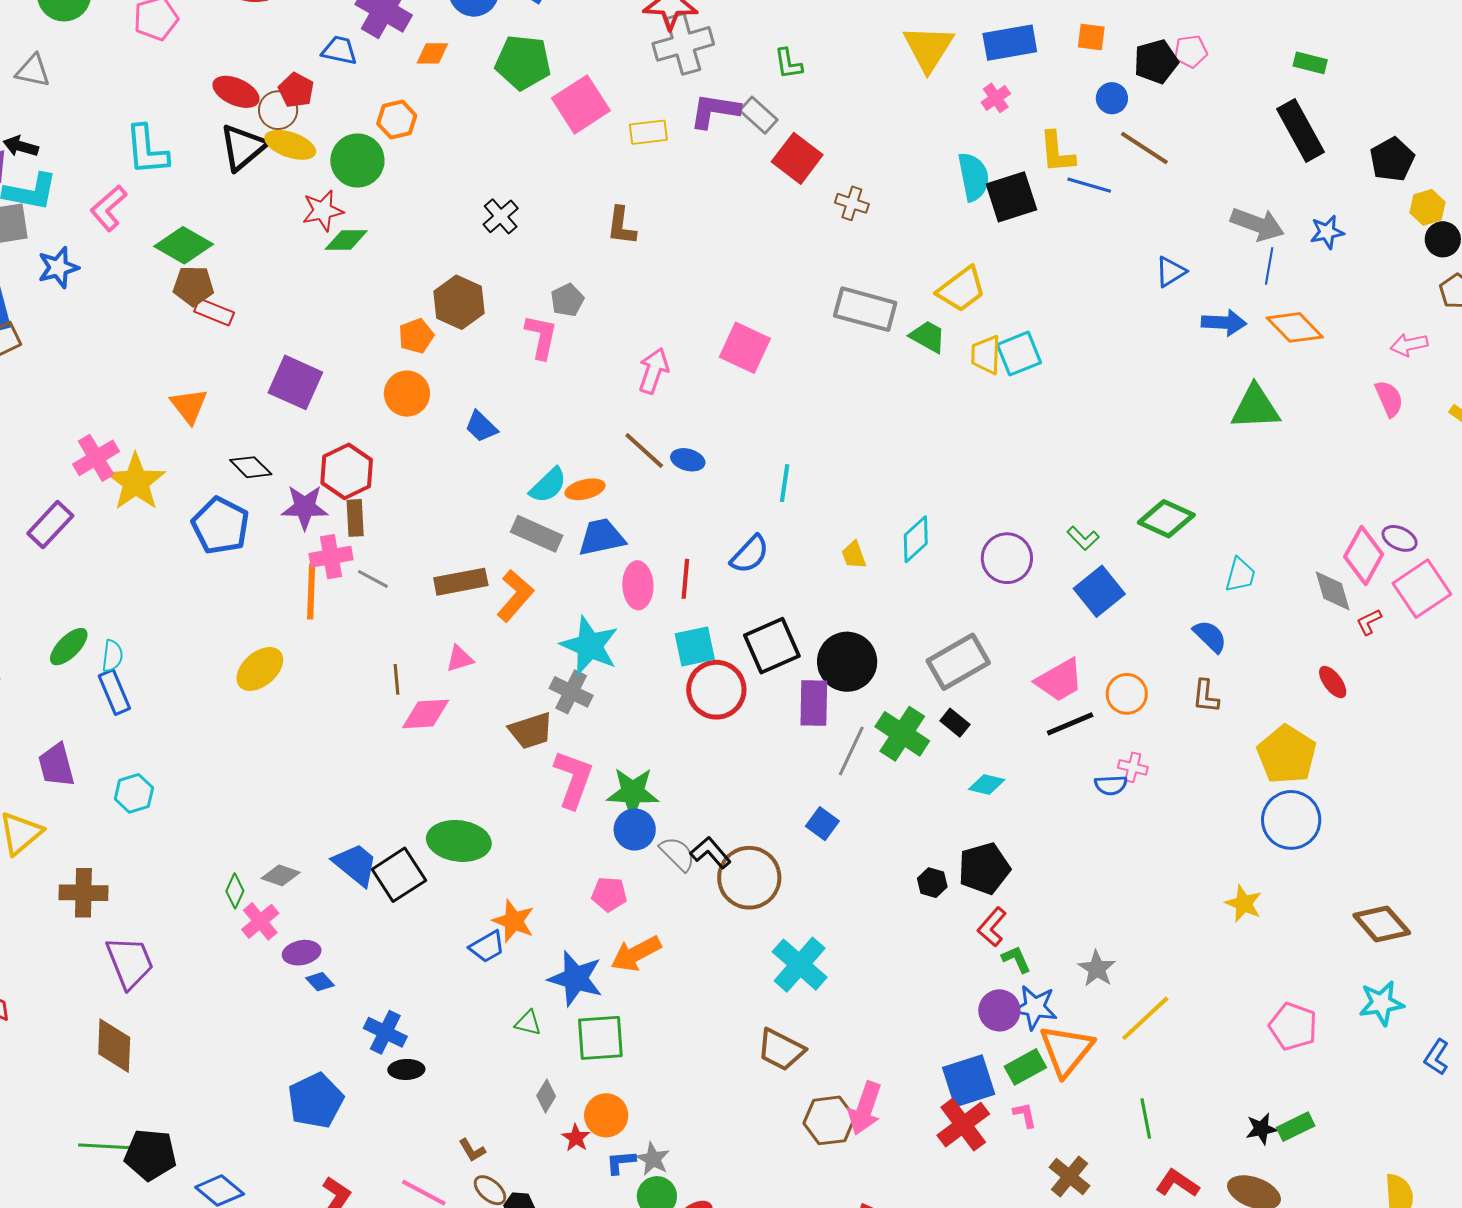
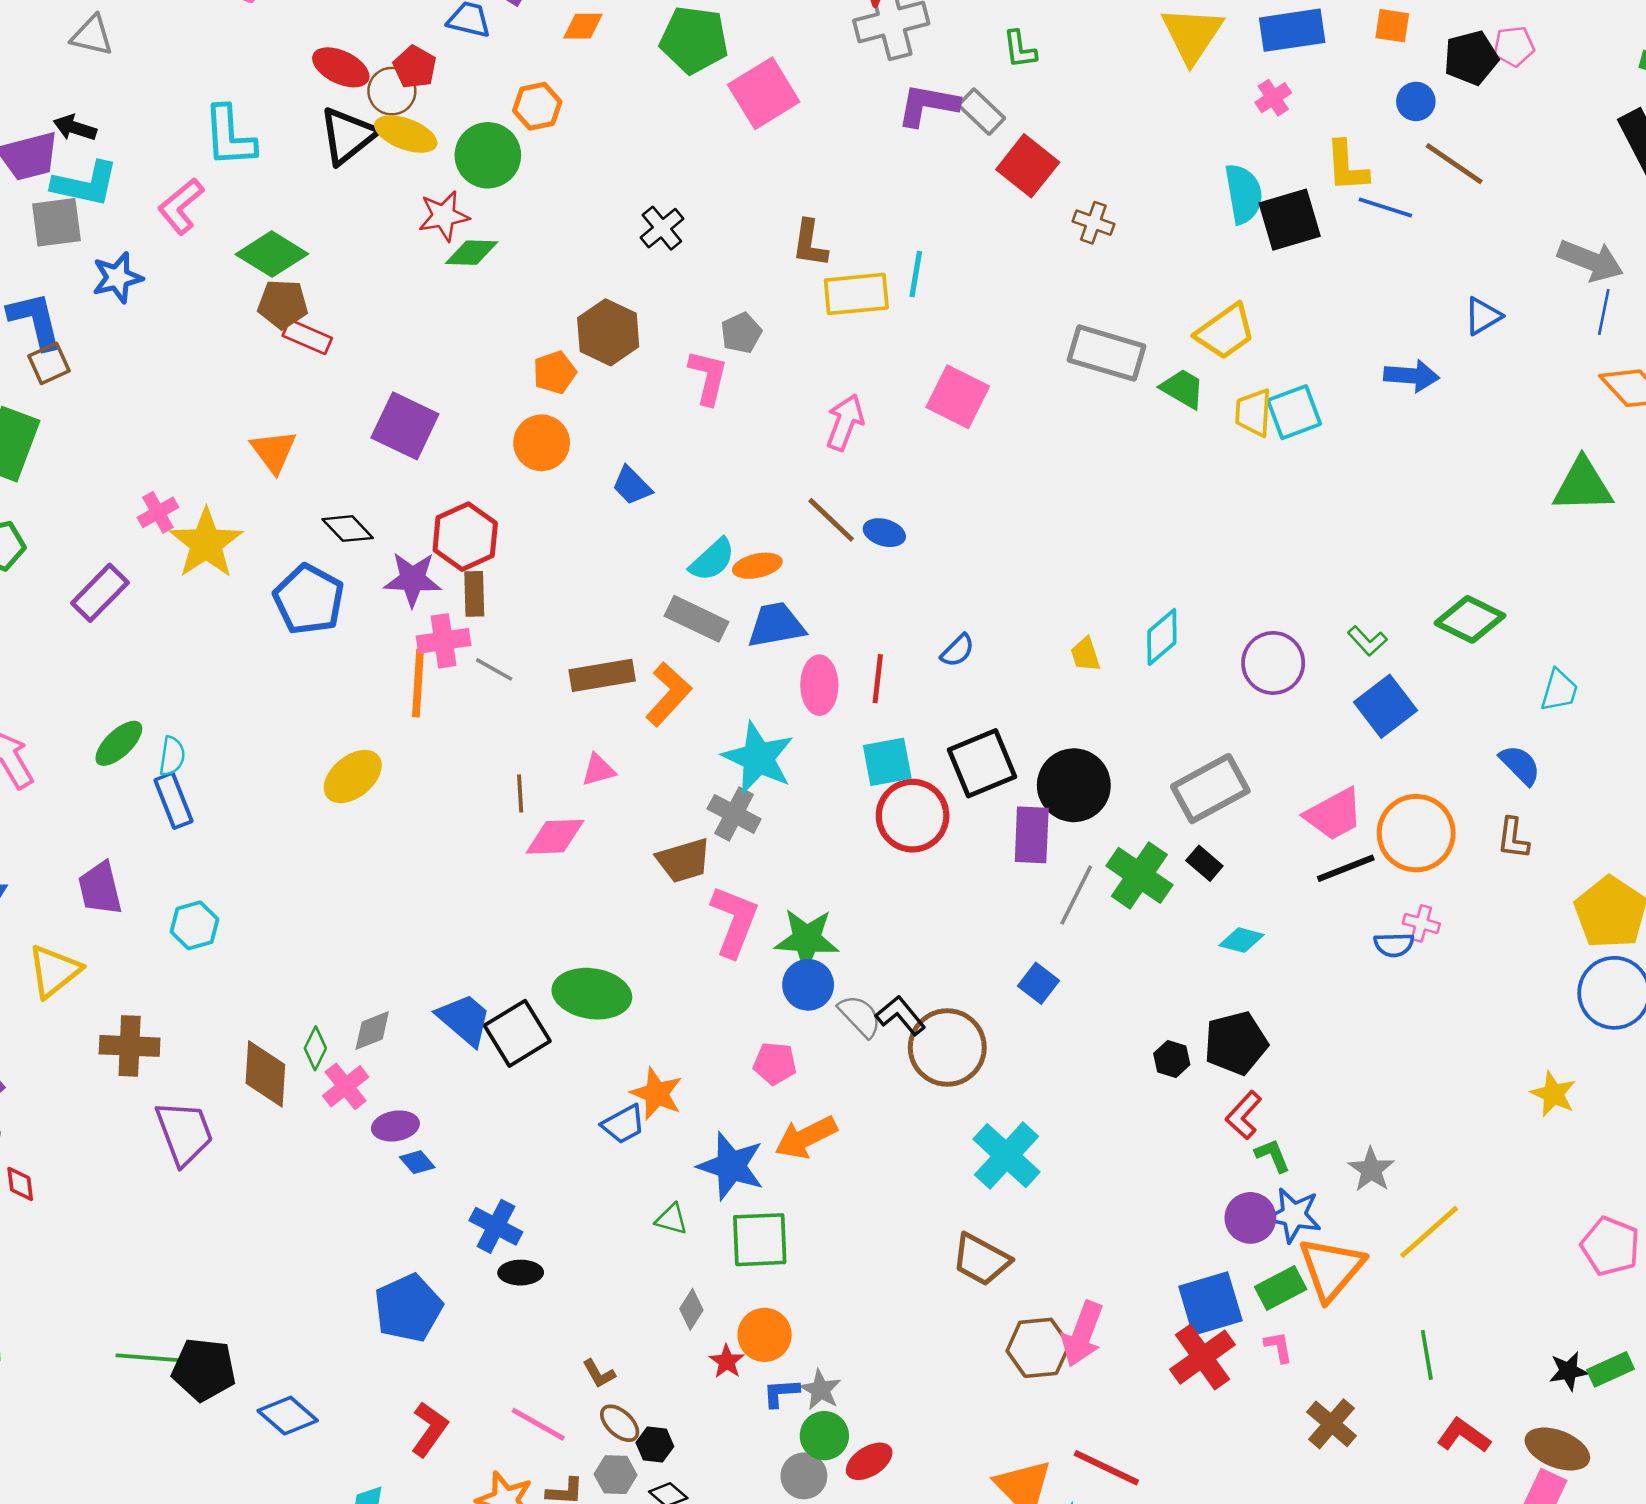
yellow rectangle: (648, 132) -> (856, 294), moved, size x1.4
blue arrow: (1224, 323) -> (1412, 376), moved
pink cross: (96, 458) -> (158, 512), size x0.7
cyan line: (785, 483) -> (916, 274), moved
blue semicircle: (750, 554) -> (958, 650), size x0.7
orange circle: (1127, 694) -> (1416, 833), size x1.5
gray diamond: (281, 875) -> (372, 1031), turned -42
brown diamond: (114, 1046) -> (265, 1074), moved

